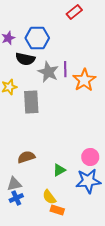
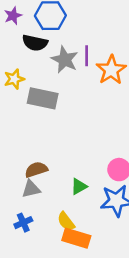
gray rectangle: (31, 102) -> (43, 98), turned -75
gray triangle: (14, 184) -> (31, 189), moved
orange rectangle: (57, 210) -> (76, 238), size x1.5

